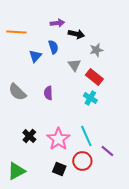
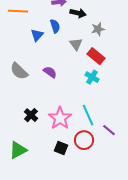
purple semicircle: (48, 93) -> (50, 72), turned 128

